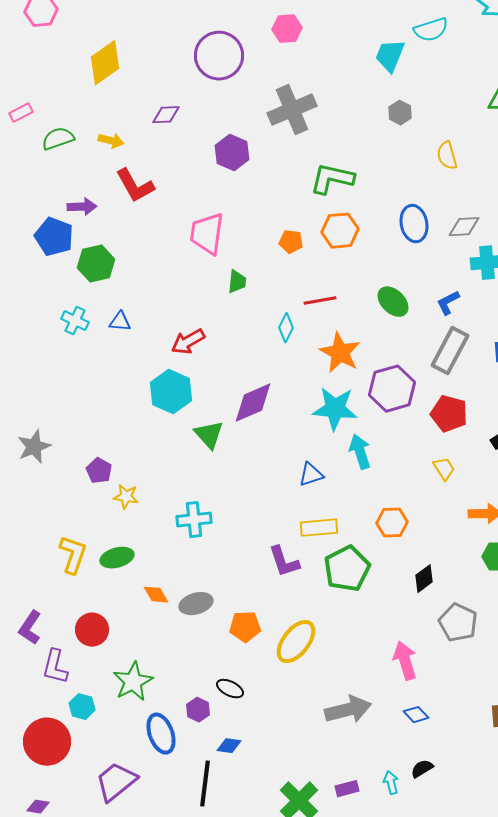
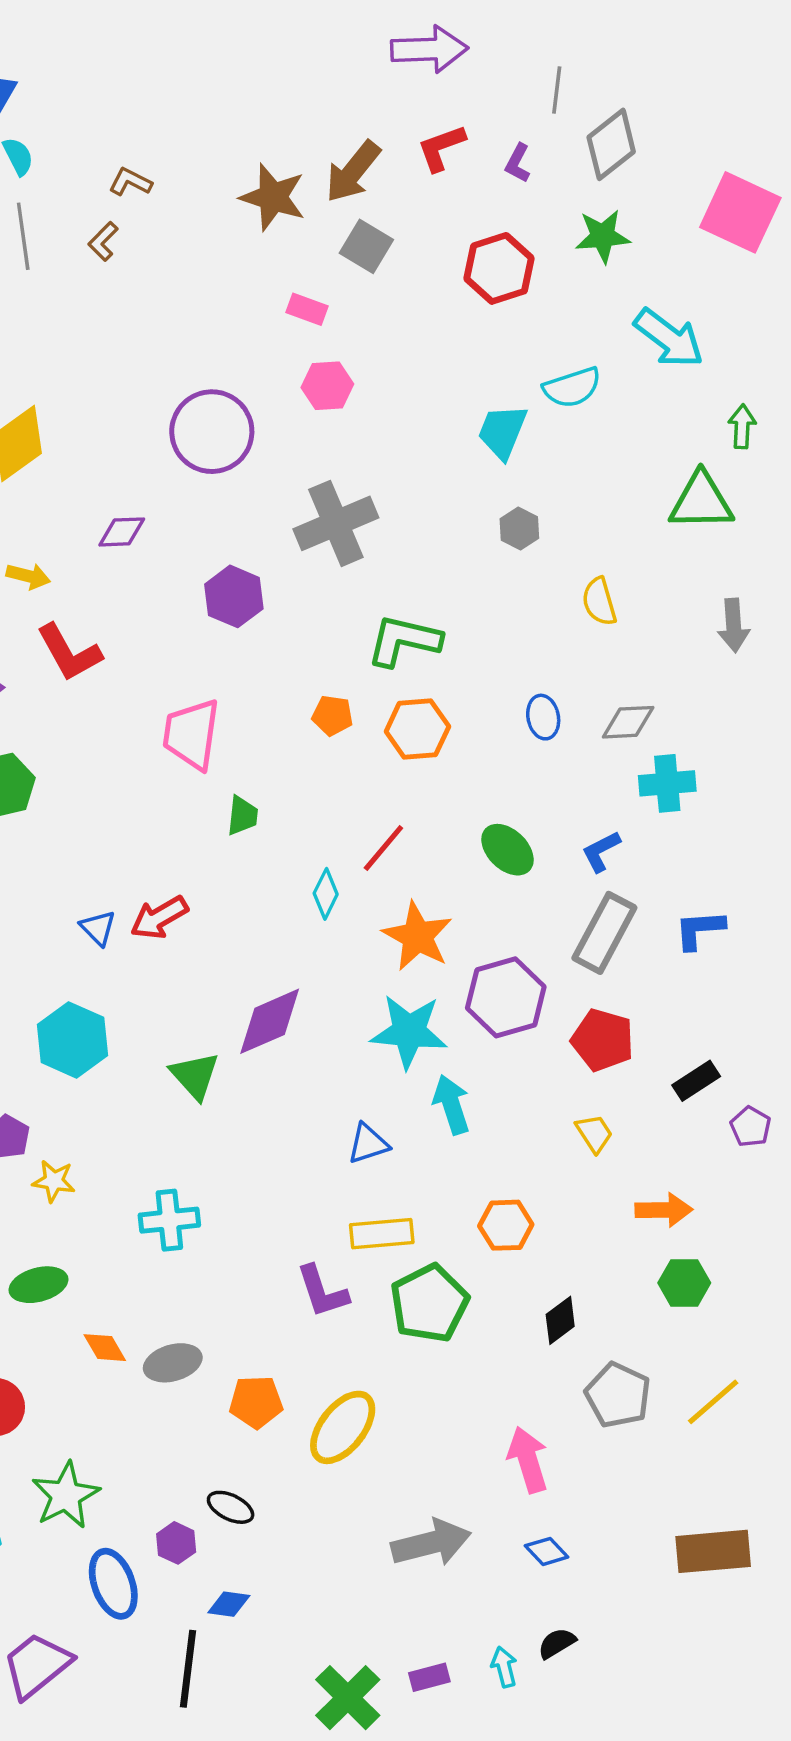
blue ellipse: (414, 224) -> (543, 717), size x0.7
orange pentagon: (291, 242) -> (332, 715), moved
red line: (320, 301) -> (383, 848), turned -40
blue triangle: (120, 322) -> (98, 928), moved, turned 40
cyan hexagon: (171, 392) -> (72, 1040), moved

